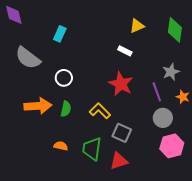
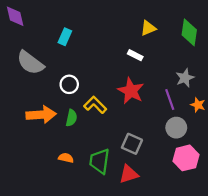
yellow L-shape: (100, 111) -> (95, 105), moved

